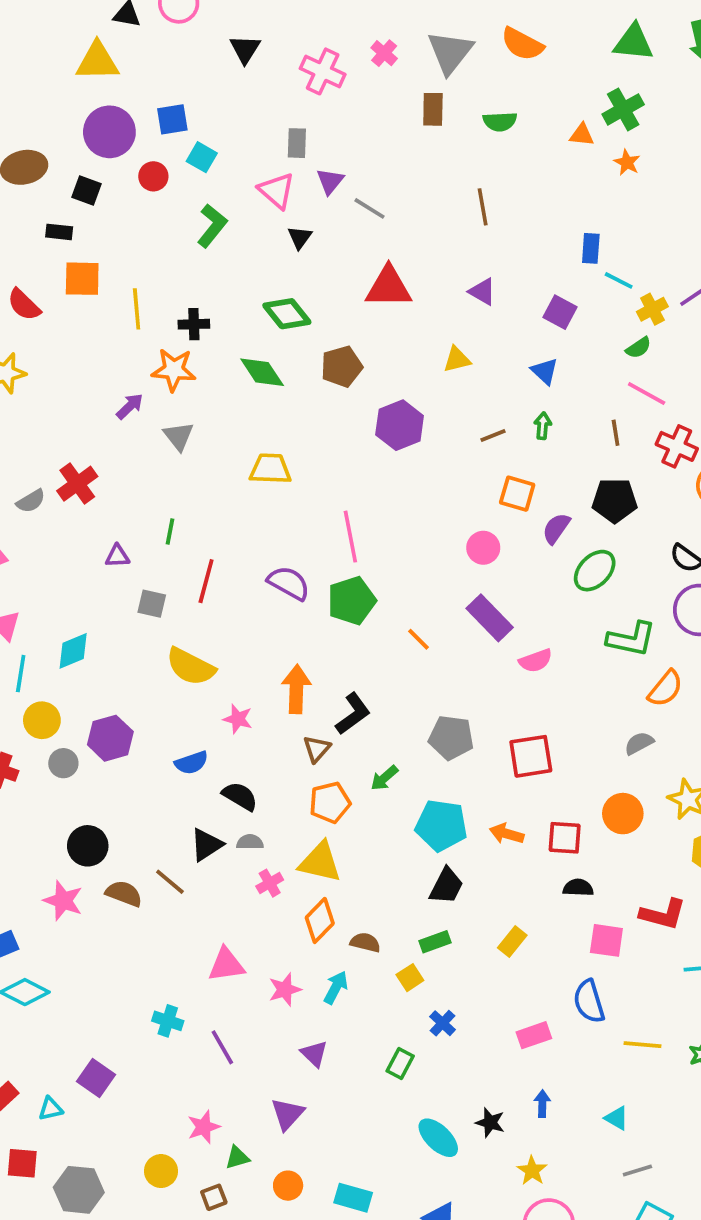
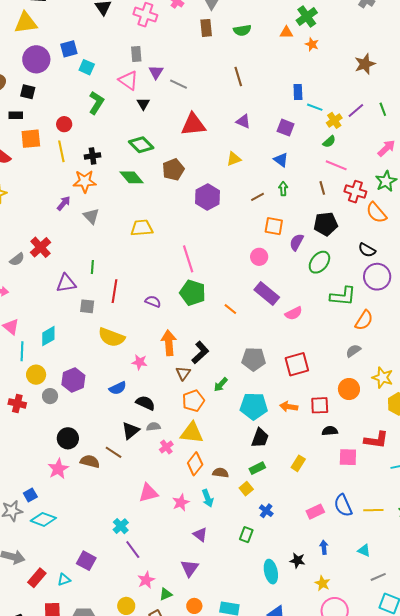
red circle: (153, 176) -> (64, 124), moved
purple triangle: (117, 556) -> (66, 283), size x1.5
purple semicircle: (289, 583) -> (153, 301), moved, size x0.7
green pentagon: (352, 601) -> (193, 293), turned -30
pink star: (63, 901) -> (58, 469), turned 30
cyan arrow: (336, 987) -> (208, 498), turned 138
blue semicircle: (589, 1001) -> (343, 505), moved
cyan cross: (168, 1021) -> (121, 526), turned 35
purple line: (222, 1047) -> (133, 550), moved
cyan ellipse: (438, 1138) -> (271, 572), turned 40

